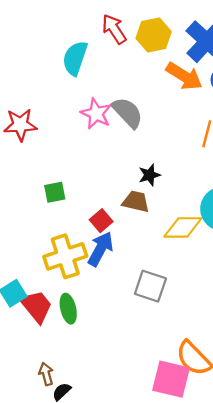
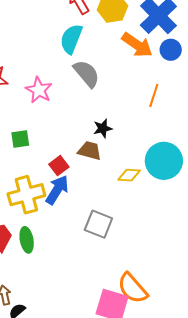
cyan semicircle: (75, 58) -> (71, 39), moved
pink star: (96, 114) -> (39, 90), moved
yellow diamond: (183, 227) -> (129, 175), size x0.7

